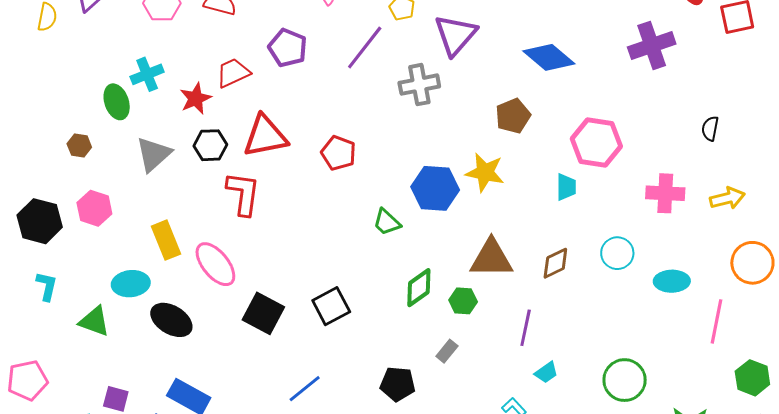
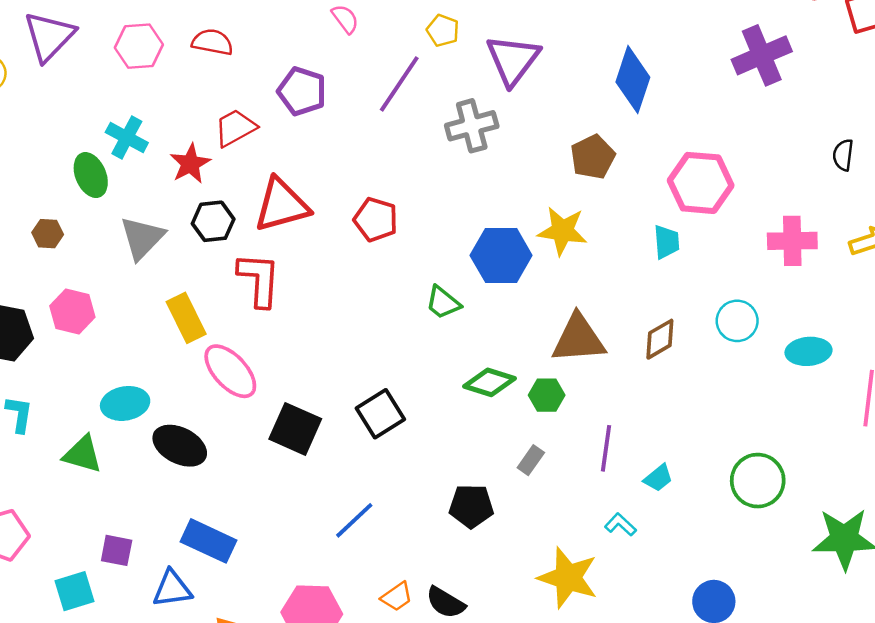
blue diamond: (549, 57) -> (633, 80), turned 72
cyan cross: (147, 74) -> (127, 137), turned -36
yellow rectangle: (166, 240) -> (186, 318), moved
green diamond: (419, 288) -> (489, 382), turned 57
purple line: (526, 328) -> (606, 448), moved

